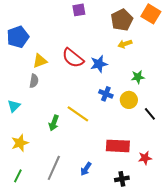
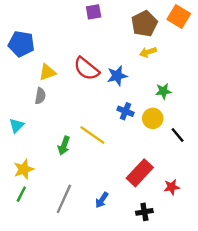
blue pentagon: (18, 37) -> (21, 44), turned 30
red rectangle: (118, 146) -> (140, 173), turned -50
green line: (18, 176) -> (21, 194), moved

